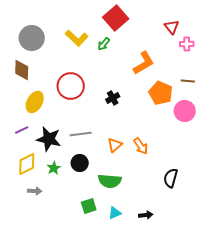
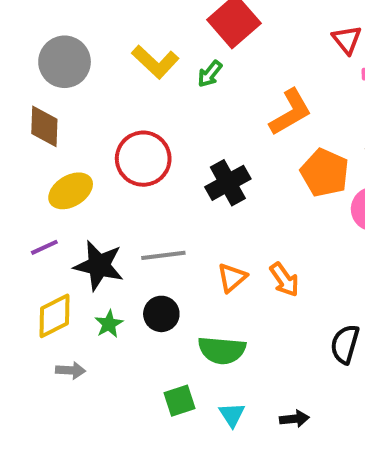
black cross: (113, 98) -> (228, 183), size x1.5
yellow ellipse: (35, 102) -> (71, 191), turned 30
cyan triangle: (115, 213) -> (232, 415), turned -40

